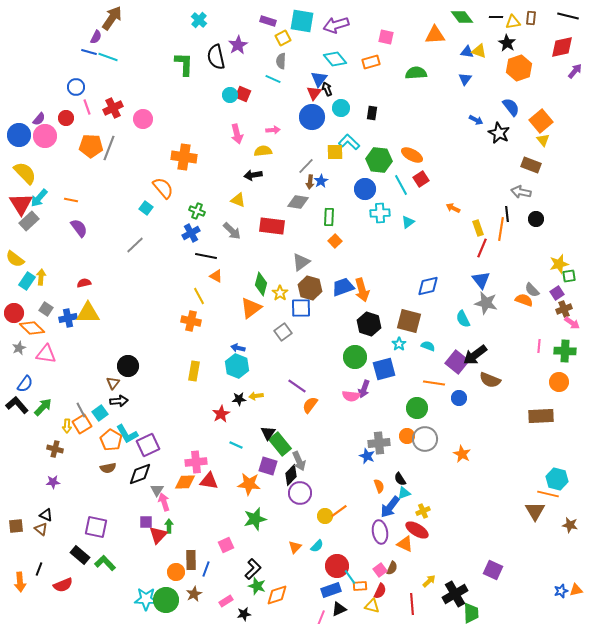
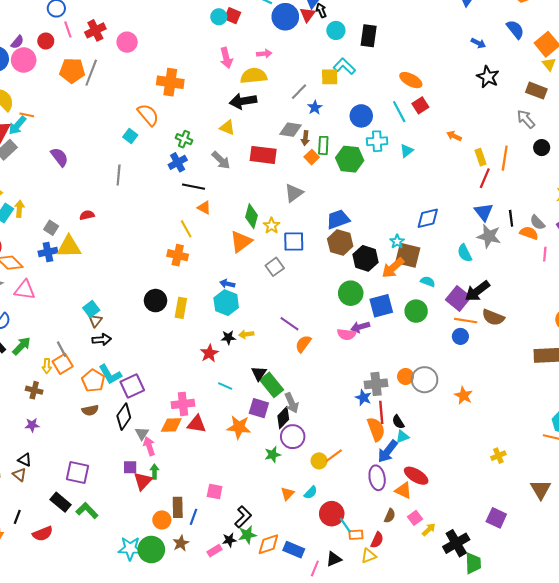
black rectangle: (372, 113) -> (369, 36), size x1.5
blue circle: (312, 117) -> (285, 17), moved
black star: (499, 133) -> (488, 77), moved
yellow semicircle: (263, 151) -> (254, 76), size x1.4
green hexagon: (379, 160) -> (350, 159), moved
black arrow: (253, 175) -> (243, 101), size x1.4
brown arrow: (310, 182) -> (305, 138), moved
gray arrow: (521, 192) -> (526, 119), turned 36
orange line: (71, 200) -> (27, 115), moved
black line: (507, 214) -> (511, 218), moved
orange square: (335, 241) -> (312, 157), moved
gray line: (135, 245) -> (119, 175), turned -42
red semicircle: (84, 283) -> (87, 215), moved
brown hexagon: (310, 288) -> (340, 243), moved
orange arrow: (362, 290) -> (393, 268), moved, turned 65
gray square: (46, 309) -> (51, 228), moved
cyan star: (399, 344) -> (397, 241), moved
pink line: (539, 346) -> (545, 254), moved
black circle: (128, 366) -> (156, 301), moved
orange line: (434, 383) -> (466, 321), moved
purple arrow: (364, 389) -> (360, 327), turned 54
green circle: (417, 408) -> (416, 311), moved
cyan square: (100, 413) -> (91, 309), moved
black diamond: (140, 474) -> (124, 417), turned -35
orange semicircle: (379, 486) -> (376, 429), size x1.6
yellow cross: (423, 511) -> (498, 456), moved
brown triangle: (535, 511) -> (541, 489), moved
green star: (255, 519) -> (273, 455), moved, size x0.7
pink square: (226, 545) -> (215, 491), turned 35
pink square: (380, 570) -> (415, 518), moved
green star: (257, 586) -> (247, 535), turned -30
blue rectangle: (331, 590) -> (294, 550), moved, turned 42
red line: (412, 604) -> (381, 412), moved
yellow triangle: (372, 606) -> (369, 556), turned -35
black star: (244, 614) -> (229, 540), moved

